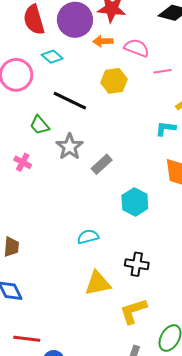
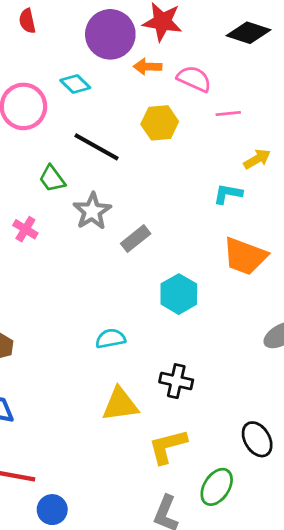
red semicircle: (34, 20) -> (27, 21), moved, size x0.6

